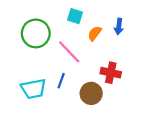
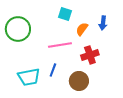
green circle: (36, 33) -> (18, 29), moved
pink line: (69, 52) -> (60, 45), turned -55
red cross: (111, 73) -> (90, 55), moved, turned -30

